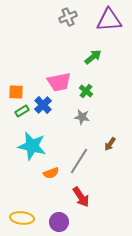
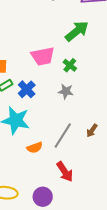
green arrow: (93, 57) -> (77, 31), size x1.4
blue cross: (43, 105) -> (27, 89), moved
brown arrow: (110, 144) -> (92, 130), moved

